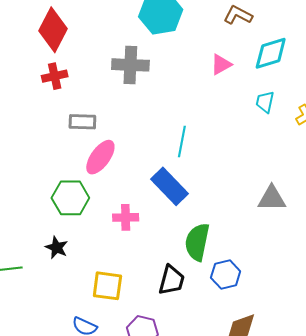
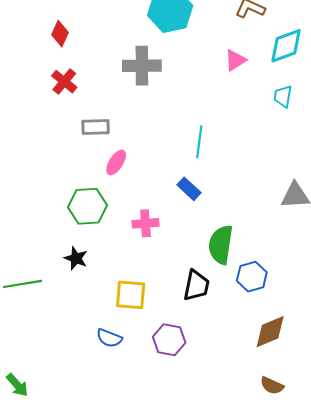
red diamond: (53, 30) -> (60, 34), size x0.6
red cross: (55, 76) -> (64, 82), turned -35
pink ellipse: (100, 157) -> (116, 162), size x0.7
blue rectangle: (169, 186) -> (189, 189), size x0.6

